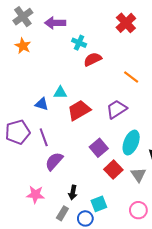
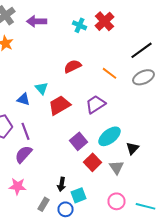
cyan cross: (79, 43) -> (80, 25), moved
red semicircle: (93, 59) -> (72, 66), moved
cyan triangle: (60, 93) -> (42, 88), turned 48
cyan ellipse: (131, 143) -> (110, 136), turned 30
purple semicircle: (54, 161) -> (24, 154), moved
black arrow: (73, 192) -> (62, 184), moved

